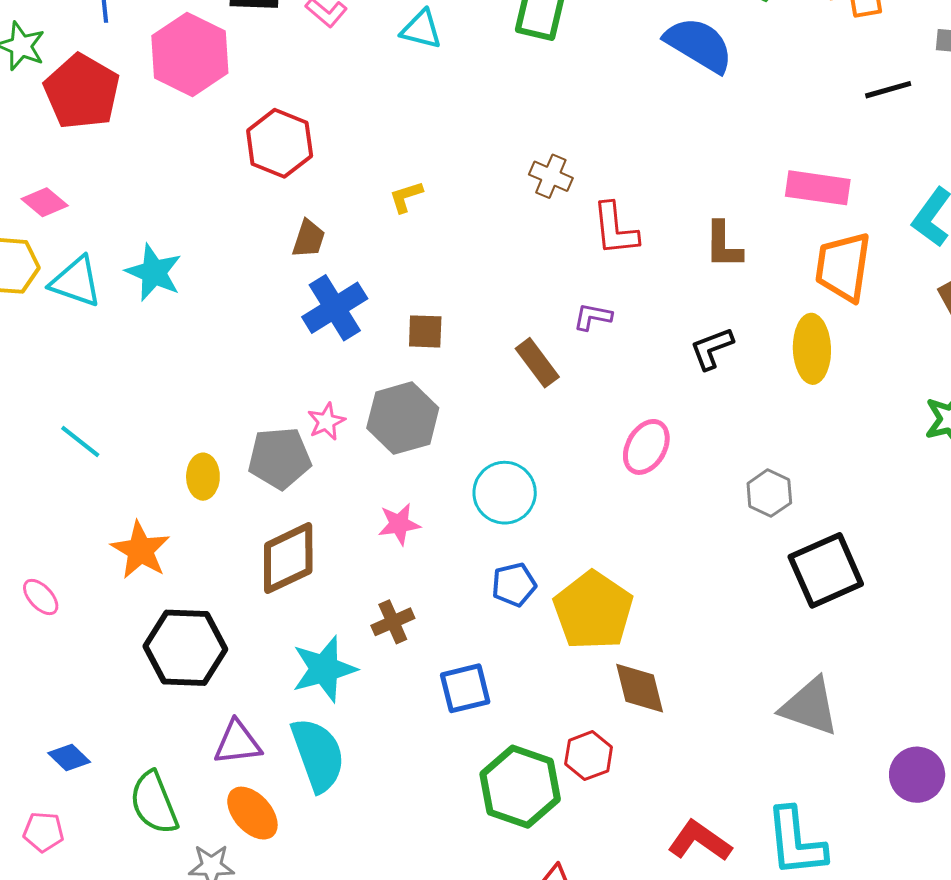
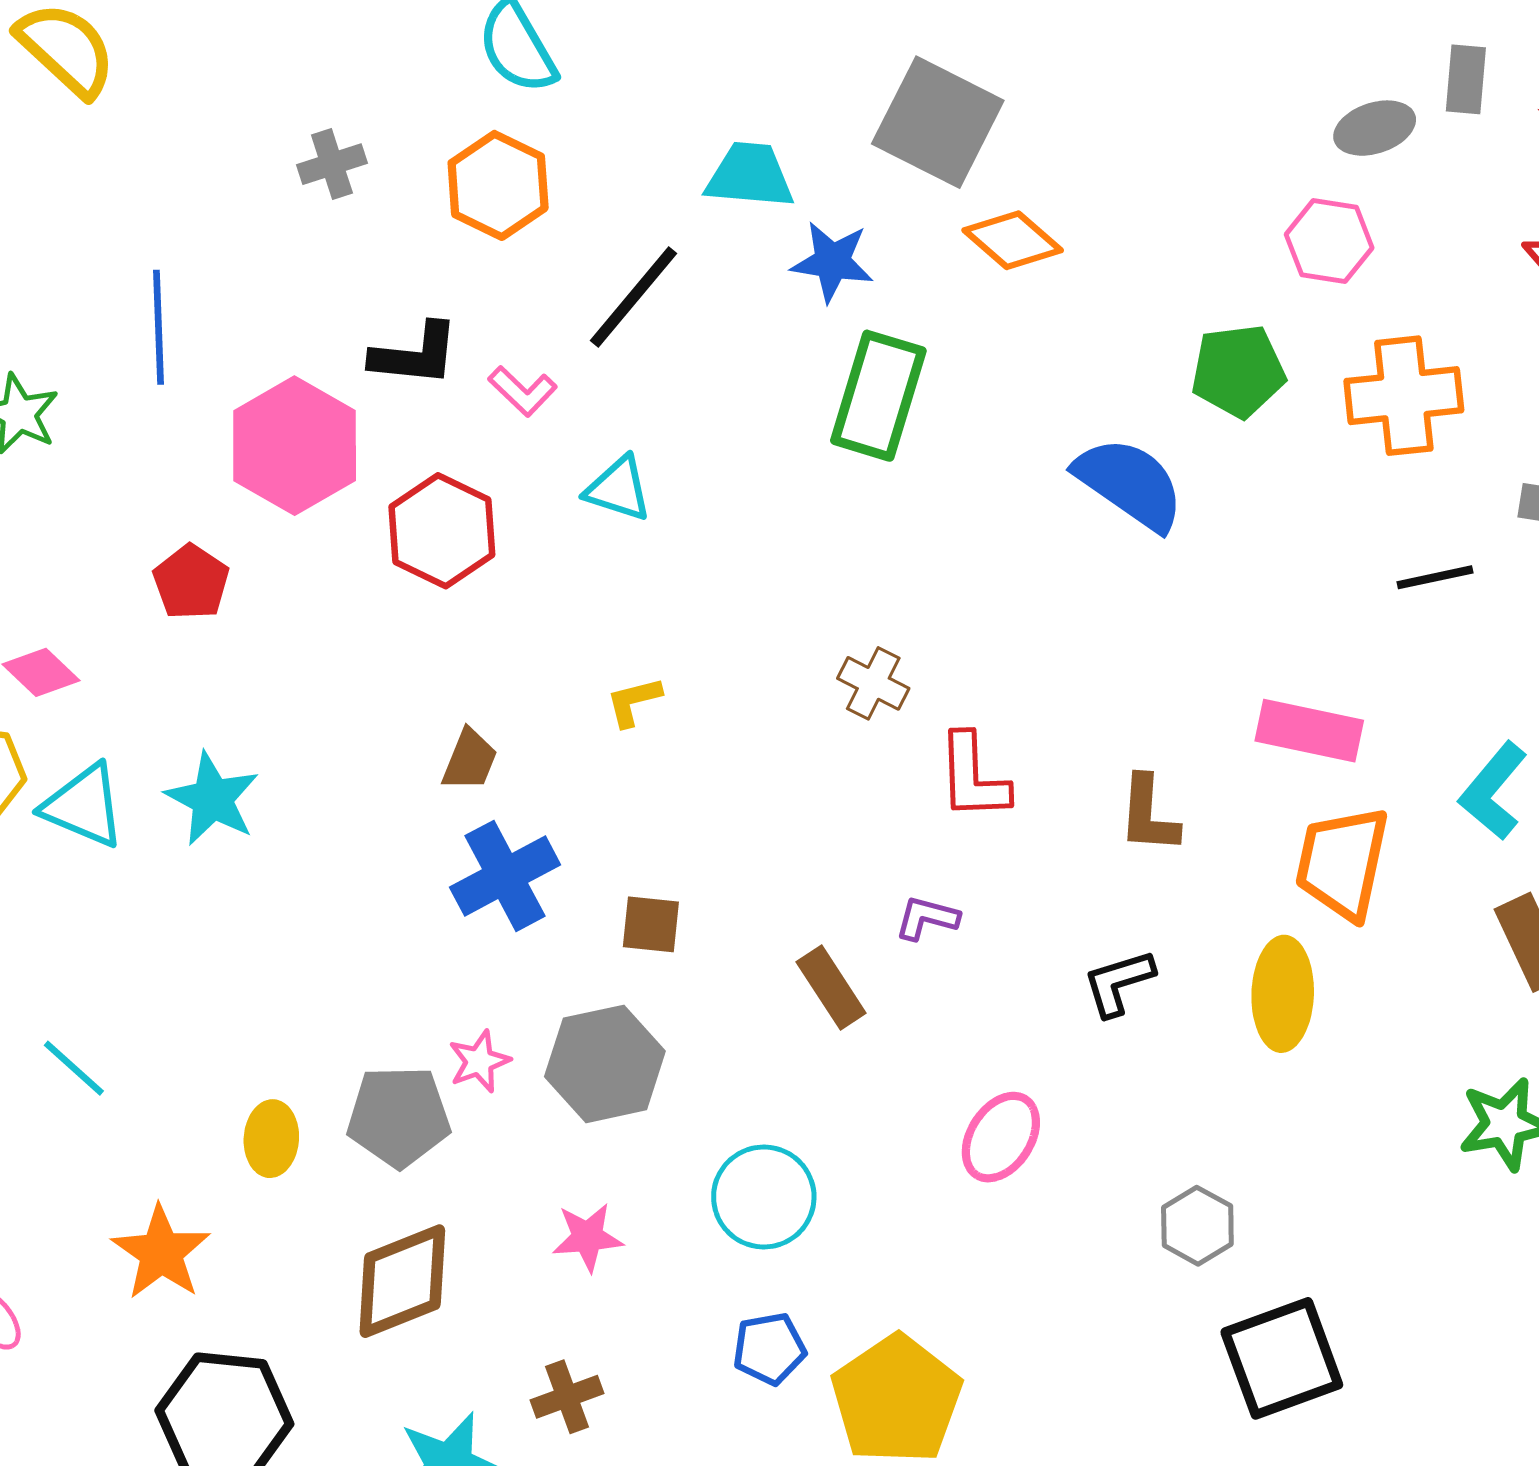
cyan triangle: (421, 29) -> (618, 489), moved
red pentagon: (82, 92) -> (191, 582), moved, size x0.6
red hexagon: (280, 143) -> (442, 531), moved

